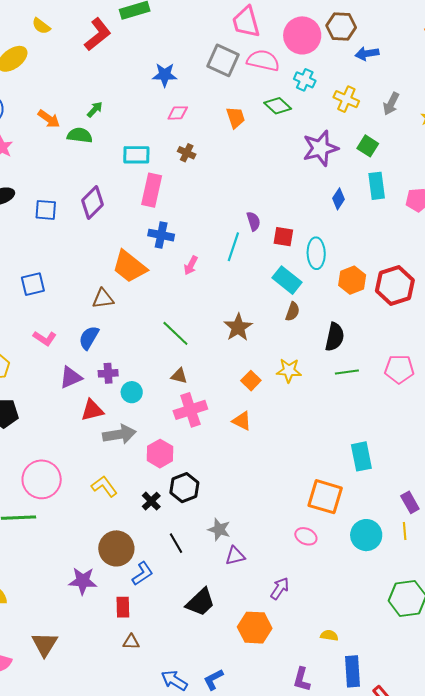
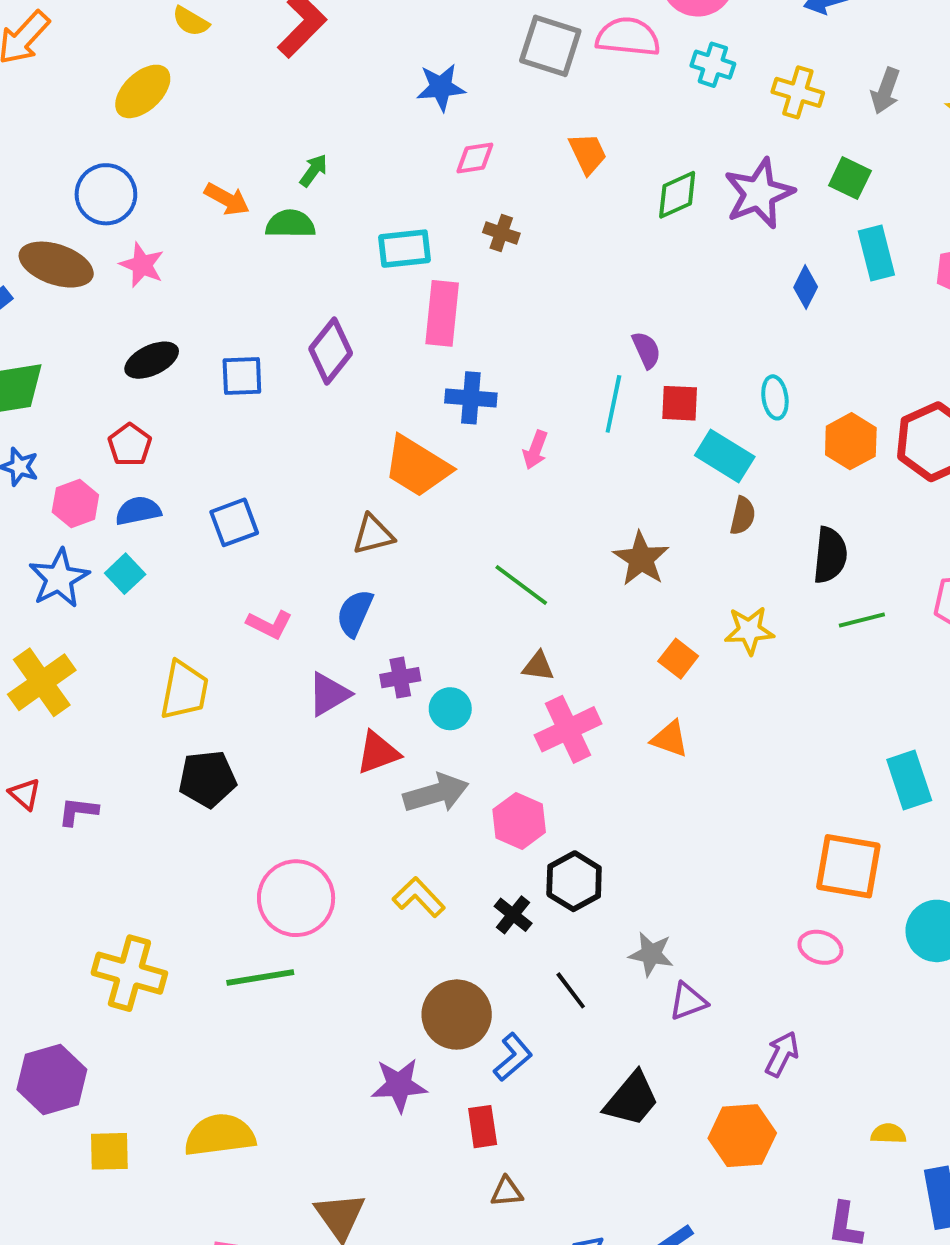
green diamond: (278, 106) -> (677, 195), moved, turned -60
red square: (283, 237) -> (680, 403), moved
cyan ellipse: (316, 253) -> (775, 397), size x0.7

